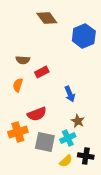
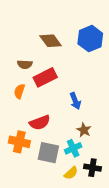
brown diamond: (47, 18) -> (51, 41), moved
red rectangle: (42, 72) -> (45, 77), size x1.5
orange cross: (18, 132) -> (19, 142), turned 30

